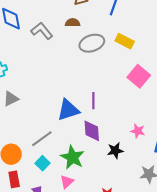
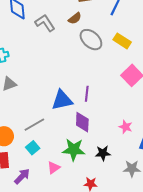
brown semicircle: (73, 23) -> (75, 18), turned 136
gray ellipse: (92, 43) -> (91, 40), turned 55
black star: (115, 151) -> (103, 153), moved
green star: (73, 157) -> (74, 150), moved, turned -30

